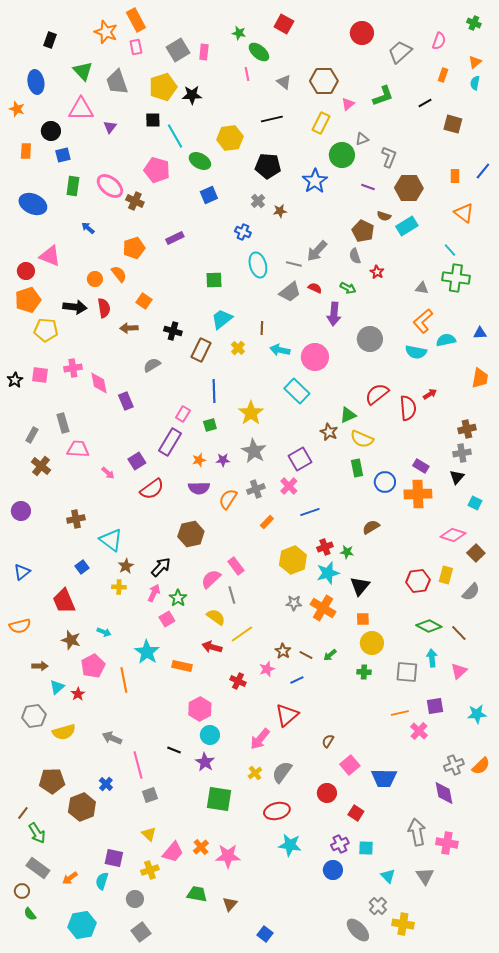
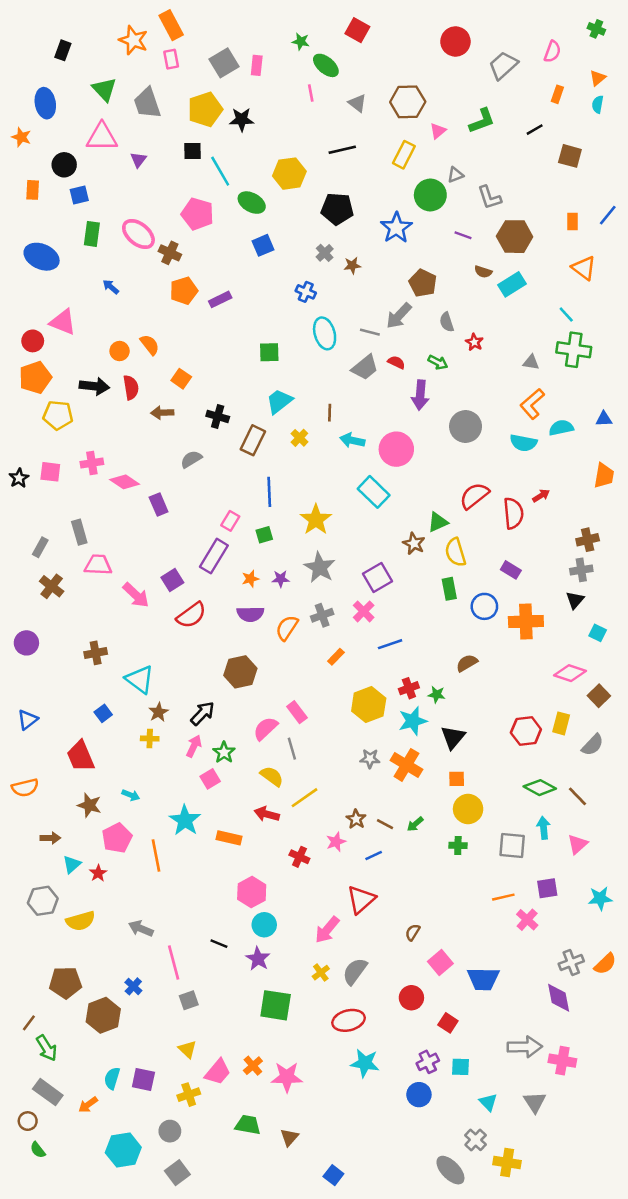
gray L-shape: (389, 157) -> (489, 198), turned 140
brown pentagon: (363, 231) -> (423, 283), moved
orange pentagon: (134, 248) -> (184, 291), moved
pink diamond: (99, 383) -> (125, 482), turned -45
yellow semicircle: (362, 439) -> (455, 552), turned 50
purple rectangle: (421, 466) -> (511, 570), moved
pink arrow: (108, 473) -> (136, 595), size x1.6
gray arrow: (417, 832) -> (525, 1047), turned 100
cyan semicircle: (102, 881) -> (112, 1078), moved
cyan hexagon: (82, 925) -> (123, 1150), moved

